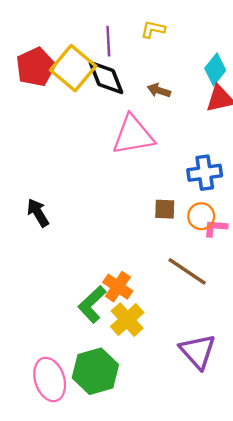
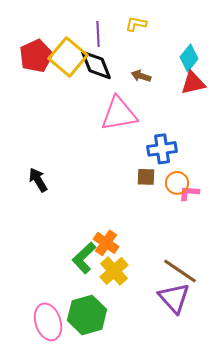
blue cross: (205, 173) -> (162, 149), moved
brown line: (187, 271) -> (180, 271), moved

